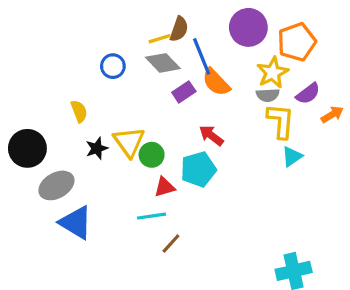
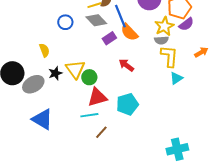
purple semicircle: (308, 94) -> (186, 24), moved
cyan pentagon: (198, 169) -> (127, 104), moved
gray ellipse: (56, 185) -> (33, 84), moved
red triangle: (165, 187) -> (97, 97), size x1.5

